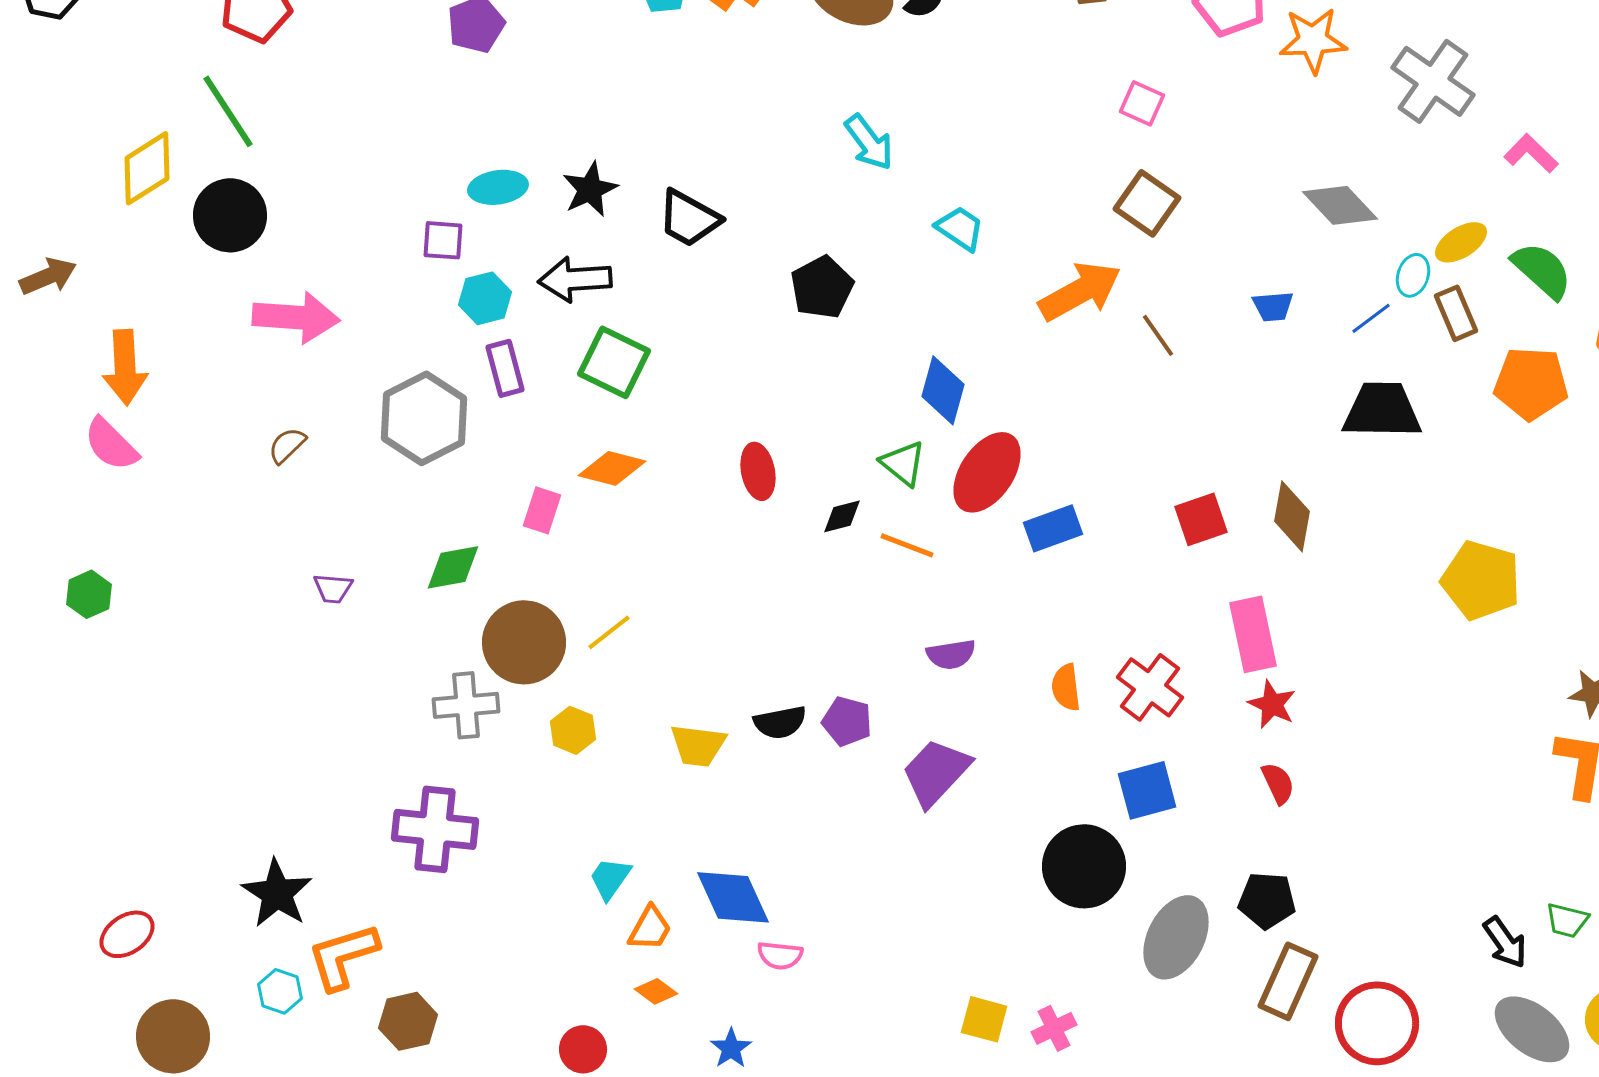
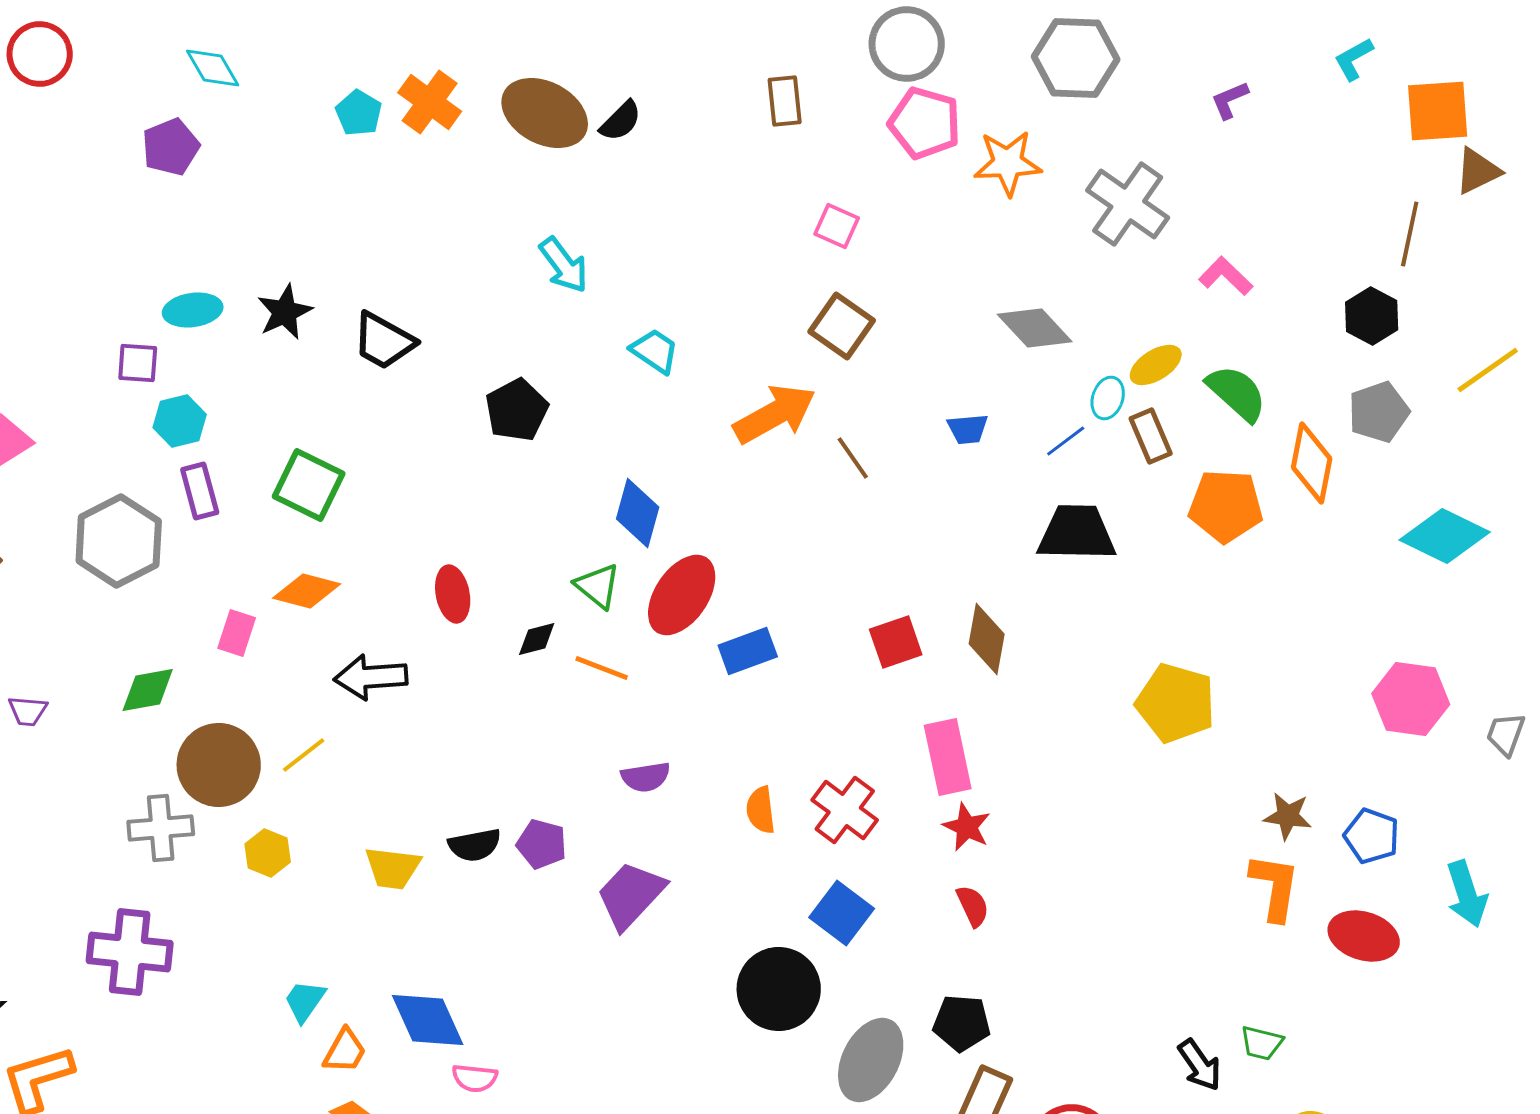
black arrow: (575, 279) -> (371, 677), moved
blue square: (1147, 790) -> (842, 913), turned -38

